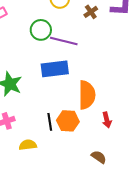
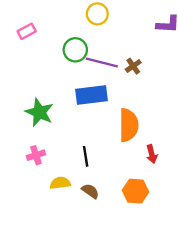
brown cross: (91, 12) -> (133, 66), moved
orange hexagon: (68, 121) -> (136, 191), moved
brown semicircle: (99, 157) -> (90, 191), moved

